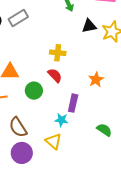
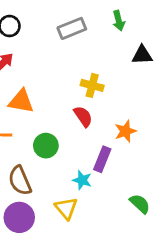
gray rectangle: (18, 18) -> (72, 28), moved
orange star: (96, 79) -> (125, 131), moved
green circle: (34, 91) -> (46, 146), moved

